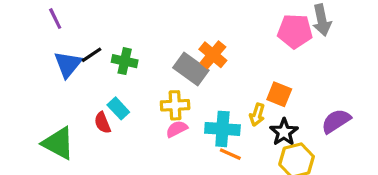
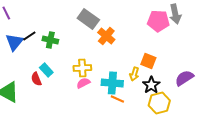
gray rectangle: (191, 69) -> (88, 19), moved

